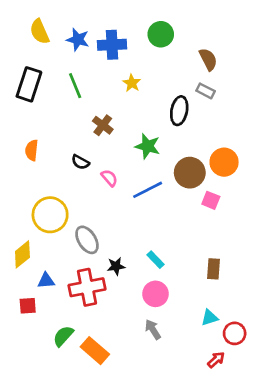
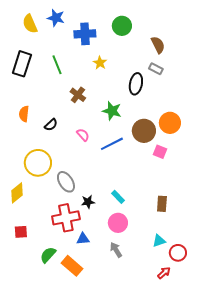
blue star: (78, 40) -> (56, 18), moved
black semicircle: (80, 162) -> (51, 125), moved, turned -72
blue triangle: (46, 281) -> (83, 239), moved

